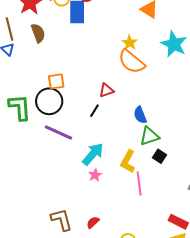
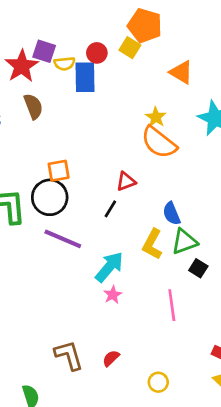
yellow L-shape: (128, 162) -> (152, 244), moved

